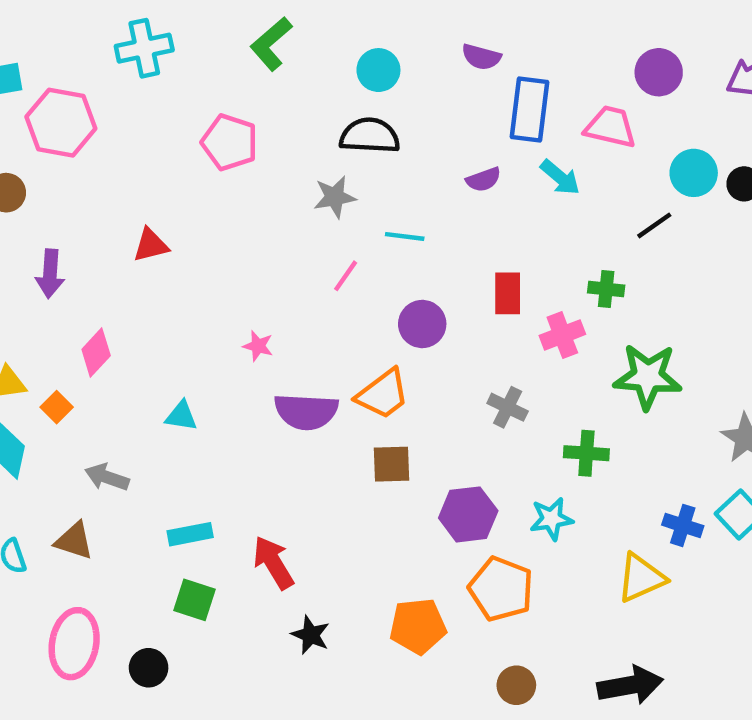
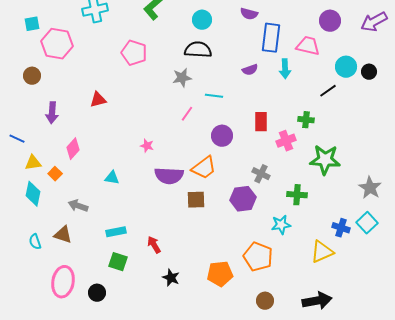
cyan arrow: (560, 177) -> (285, 69), turned 48
brown square: (392, 464) -> (196, 200), moved
purple hexagon: (468, 514) -> (243, 199), moved
red arrow: (273, 563) -> (154, 245), size x0.7

